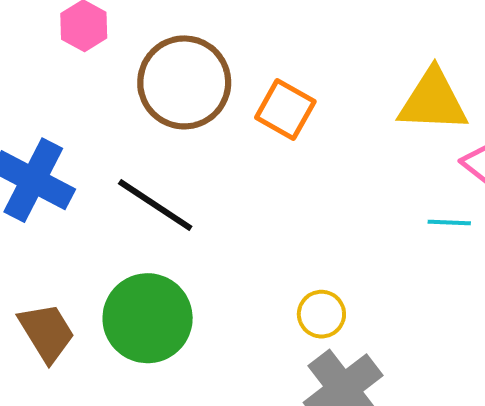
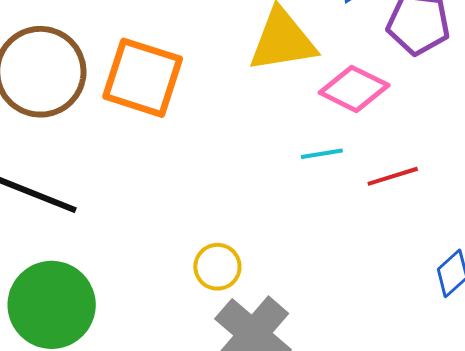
orange square: (285, 109) -> (143, 78), size x1.4

